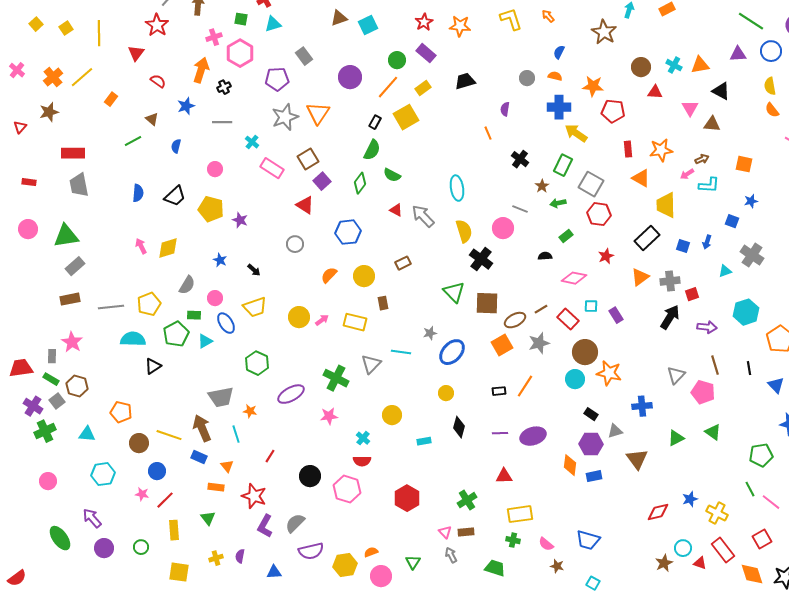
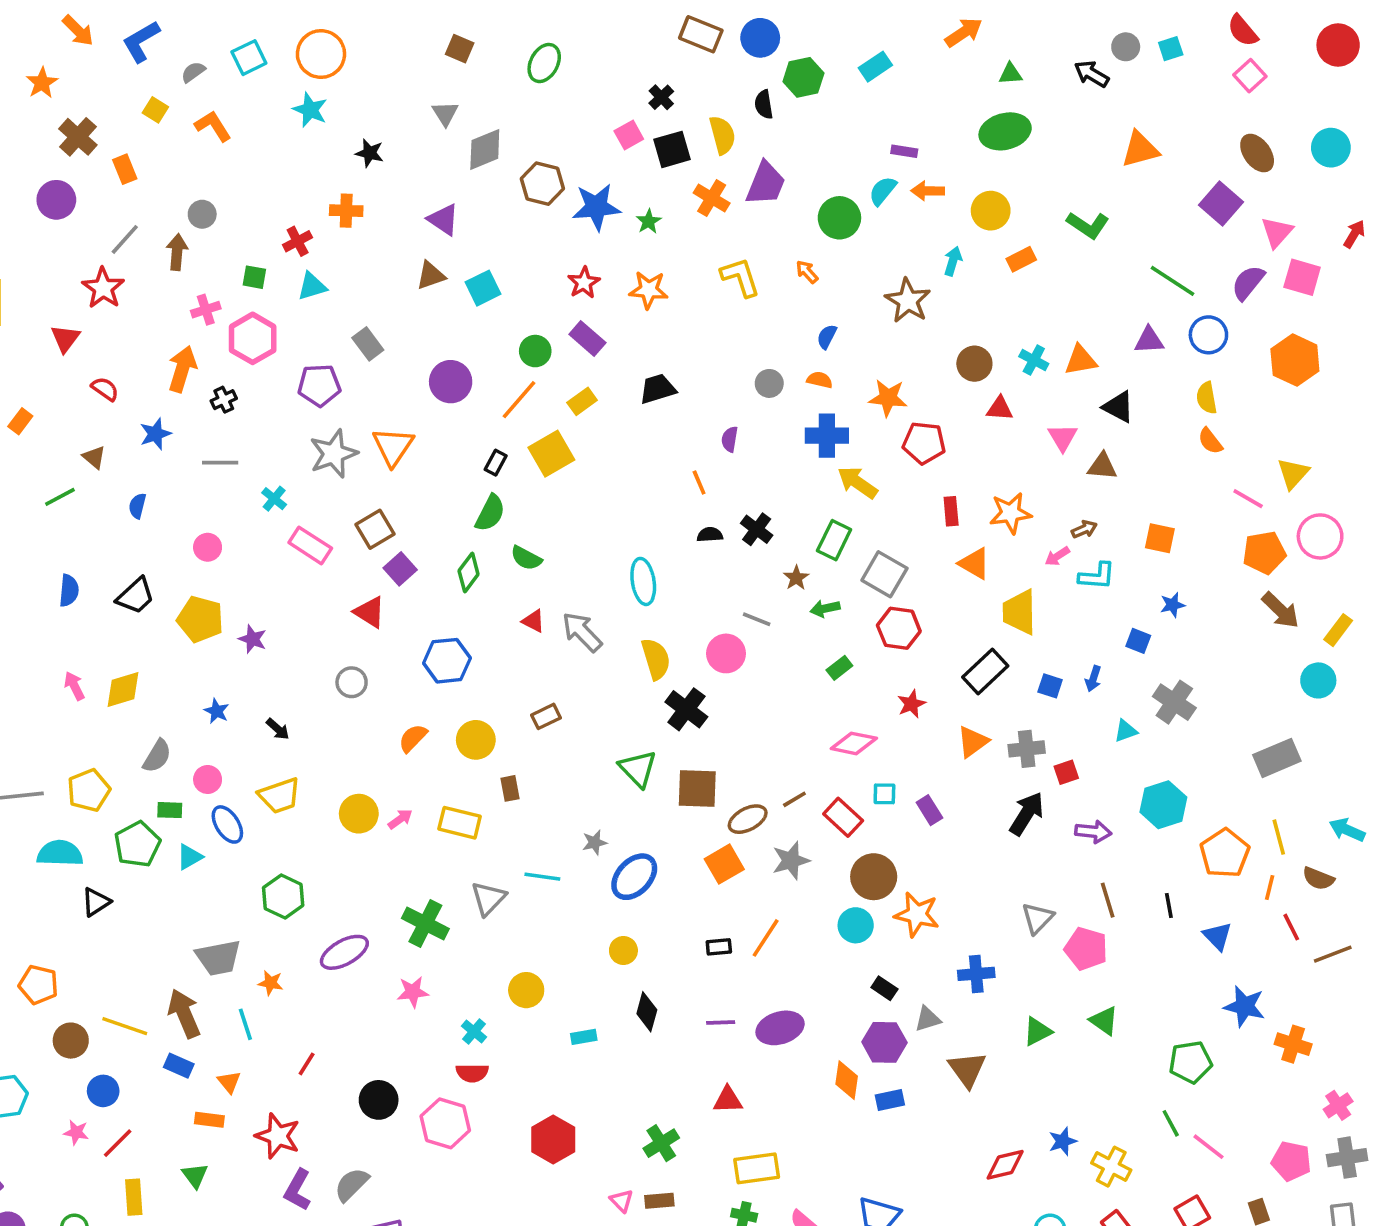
black semicircle: (545, 256) -> (710, 535), moved

